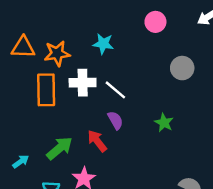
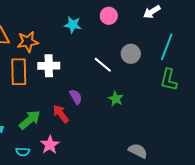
cyan star: (103, 44) -> (73, 25), moved
white line: (115, 90) -> (103, 65), moved

